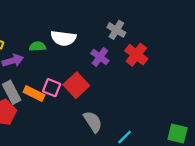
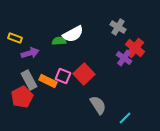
white semicircle: (63, 38) -> (73, 34), turned -35
green semicircle: (38, 46) -> (59, 41), moved
purple cross: (100, 57) -> (124, 58), moved

